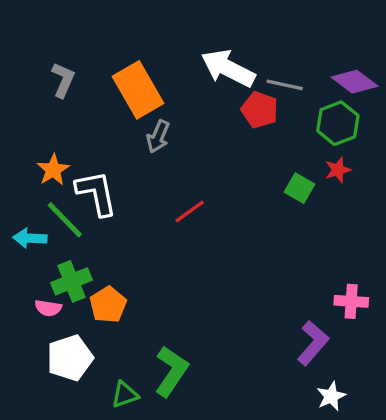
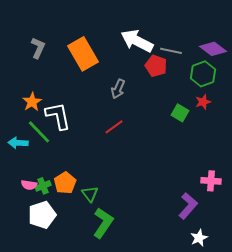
gray arrow: (158, 137) -> (118, 89), moved
green cross: (71, 281) -> (43, 186), moved, size x0.7
green triangle: (125, 395) -> (90, 194), moved, turned -48

